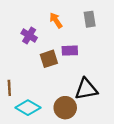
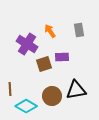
purple cross: (29, 35) -> (27, 44), size x1.5
brown circle: (65, 108) -> (52, 96), moved

